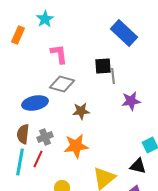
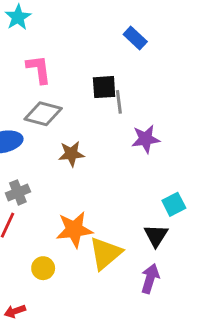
blue rectangle: (124, 33) -> (135, 38), size x0.6
orange star: (76, 146) -> (74, 230), moved
black triangle: (138, 166) -> (156, 235), turned 48

